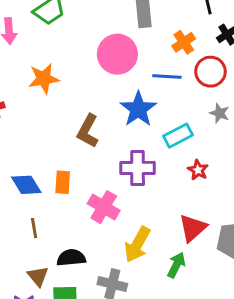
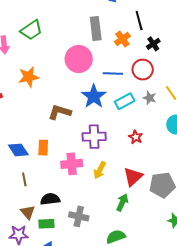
orange cross: (184, 42) -> (122, 39), moved
brown L-shape: (88, 131) -> (60, 112), turned 80
cyan rectangle: (178, 136) -> (125, 101), moved
pink cross: (104, 207) -> (72, 164), turned -35
yellow arrow: (137, 244) -> (100, 170), moved, size x0.7

